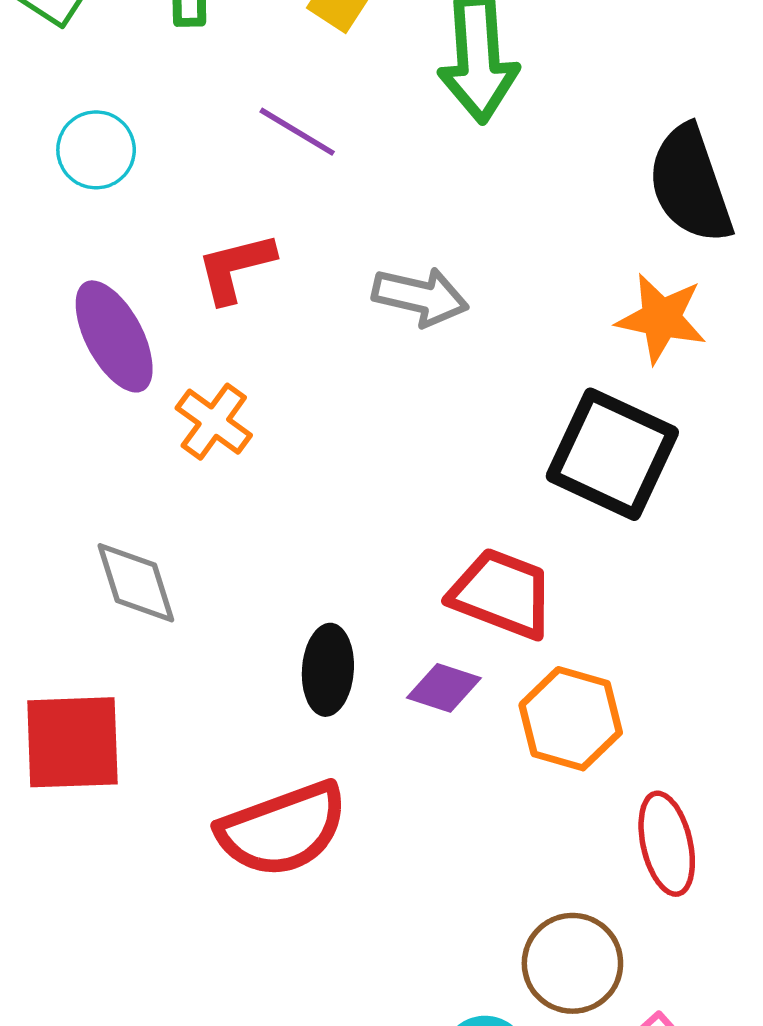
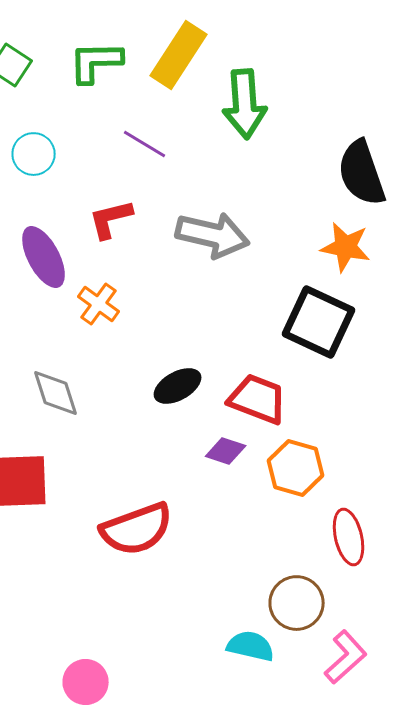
gray arrow: (420, 297) -> (213, 235), size x1.4
black ellipse: (328, 670) -> (178, 386), moved, turned 57

